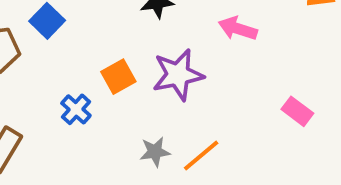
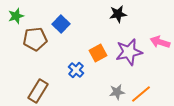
pink arrow: (238, 29) -> (160, 42), moved

